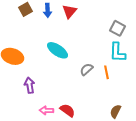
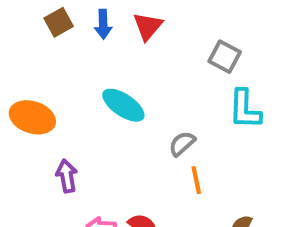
gray square: (117, 28) -> (225, 57), moved
orange line: (106, 72) -> (196, 180), moved

